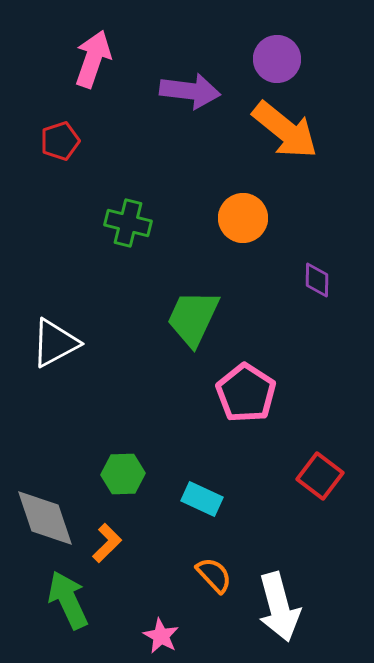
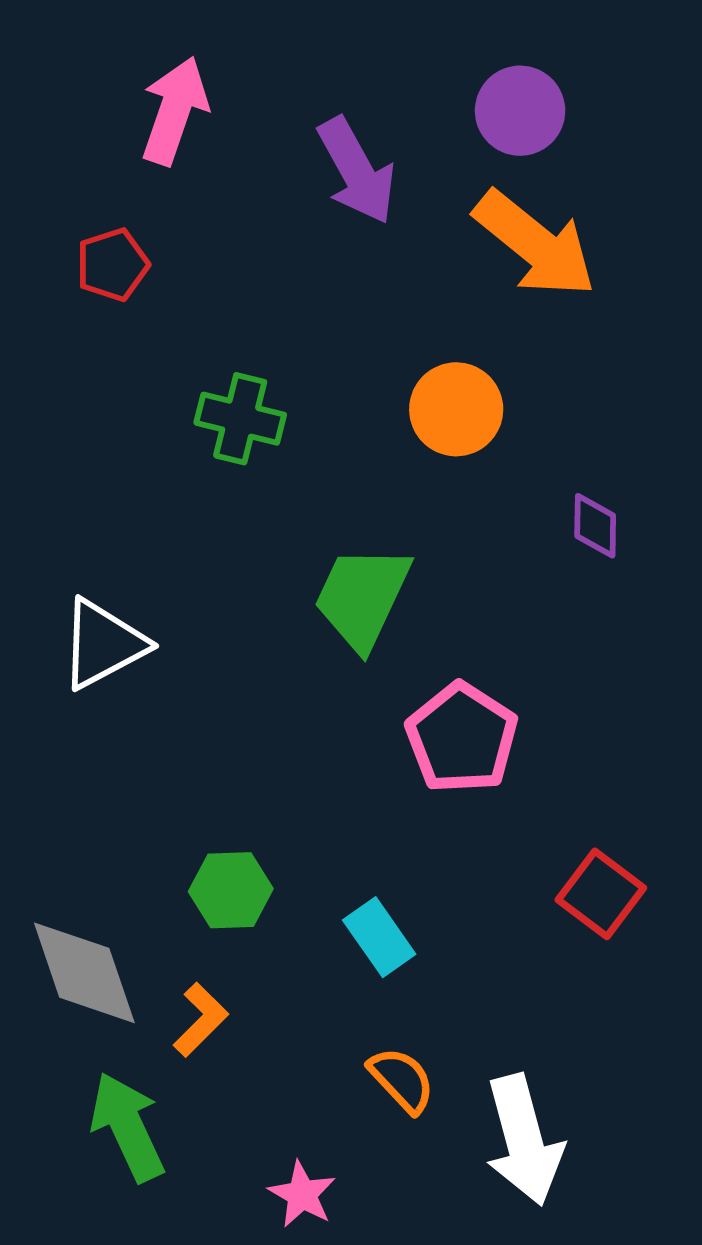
purple arrow: (190, 91) -> (357, 171), turned 54
cyan rectangle: (202, 499) -> (379, 937), turned 30

